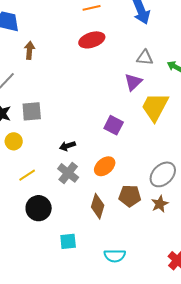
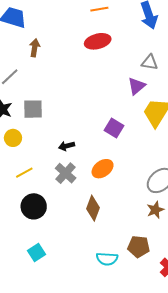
brown pentagon: (130, 196) -> (139, 247), moved
cyan square: (68, 241) -> (36, 253), moved, turned -30

